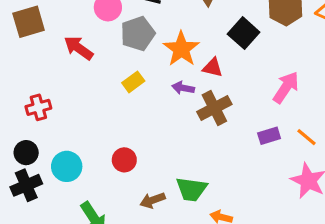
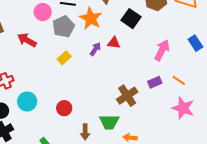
orange star: (181, 49) -> (91, 18), moved
purple arrow: (183, 88) -> (95, 49), moved, turned 120
brown cross: (214, 108) -> (127, 96), moved
cyan circle: (67, 166) -> (27, 101), moved
brown arrow: (153, 200) -> (85, 132), turned -63

